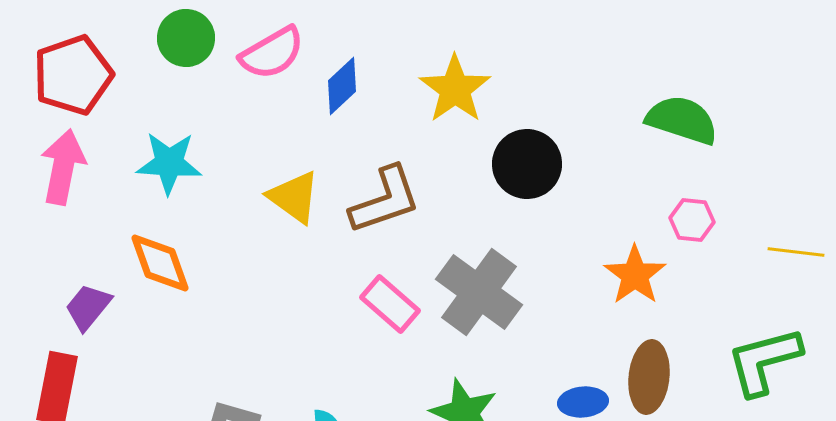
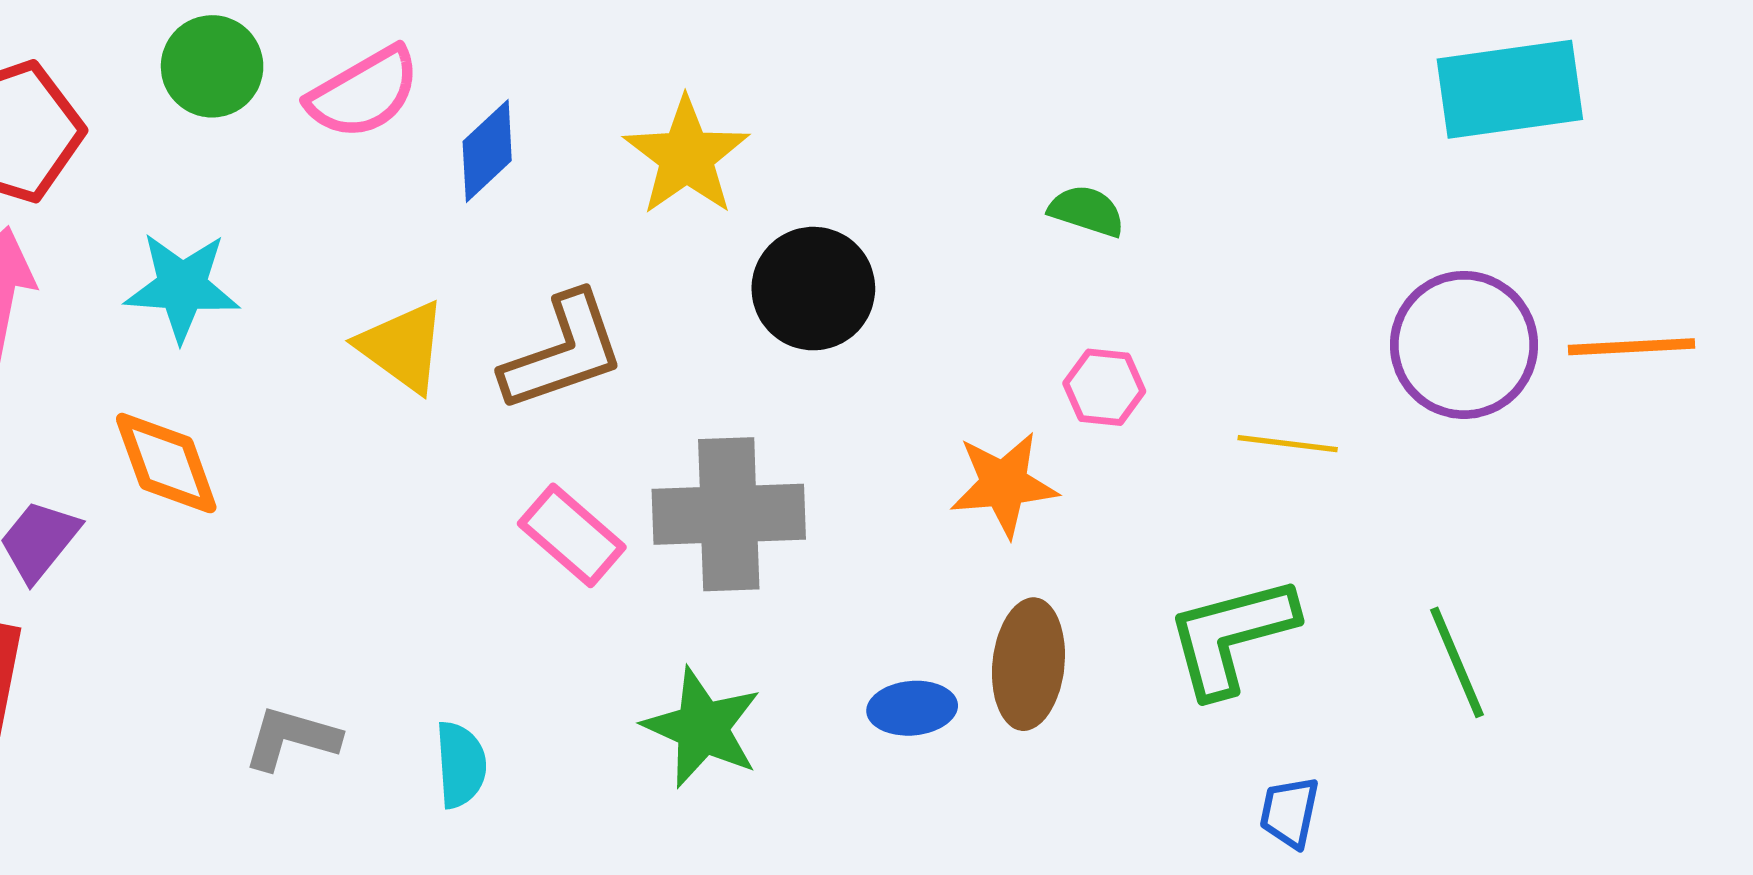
green semicircle: (682, 120) -> (1087, 211), size x0.6
orange star: (635, 275) -> (1004, 484), turned 30
gray cross: (479, 292) -> (729, 514), turned -38

